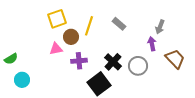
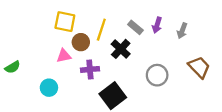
yellow square: (57, 19) -> (65, 22), turned 30
purple arrow: (152, 44) -> (157, 25), moved, turned -152
black cross: (113, 62) -> (121, 49), moved
cyan circle: (22, 80) -> (49, 88), moved

